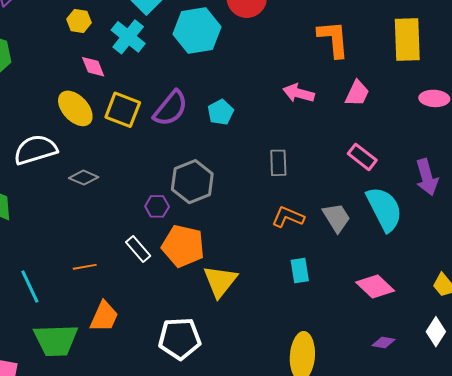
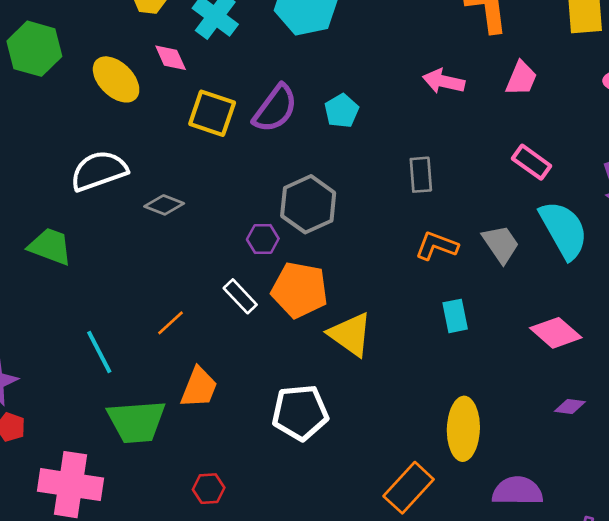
yellow ellipse: (75, 108) -> (116, 79), moved
orange line: (85, 267) -> (170, 323), turned -30
yellow triangle: (220, 281) -> (350, 334), turned -30

